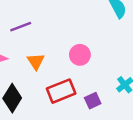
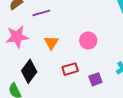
red rectangle: (61, 91) -> (70, 69), size x0.7

